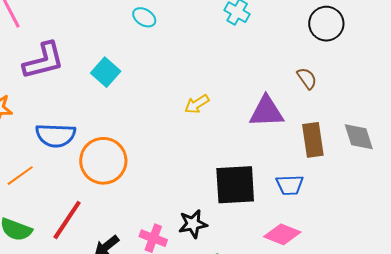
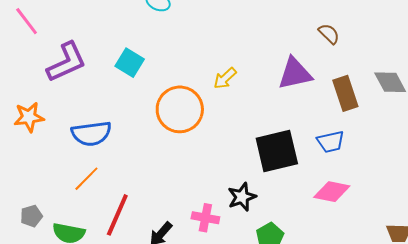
orange circle: (103, 161) -> (180, 109), moved
orange line: (20, 176) -> (86, 179), moved

